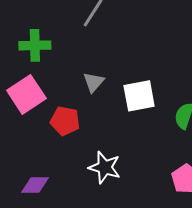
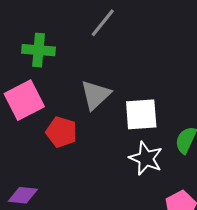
gray triangle: (94, 82) -> (95, 95), size x1.4
white star: (105, 167) -> (146, 158), moved

